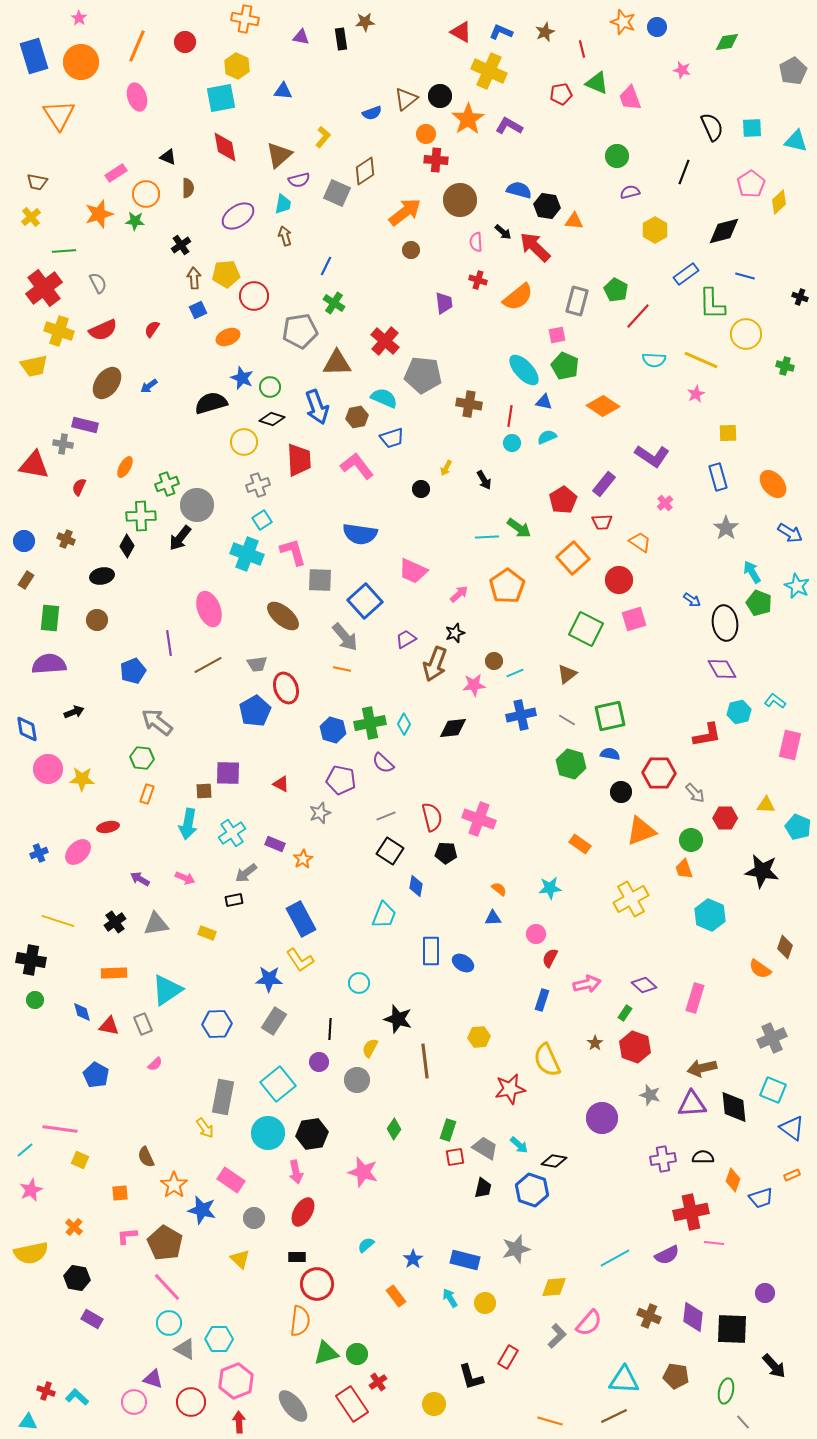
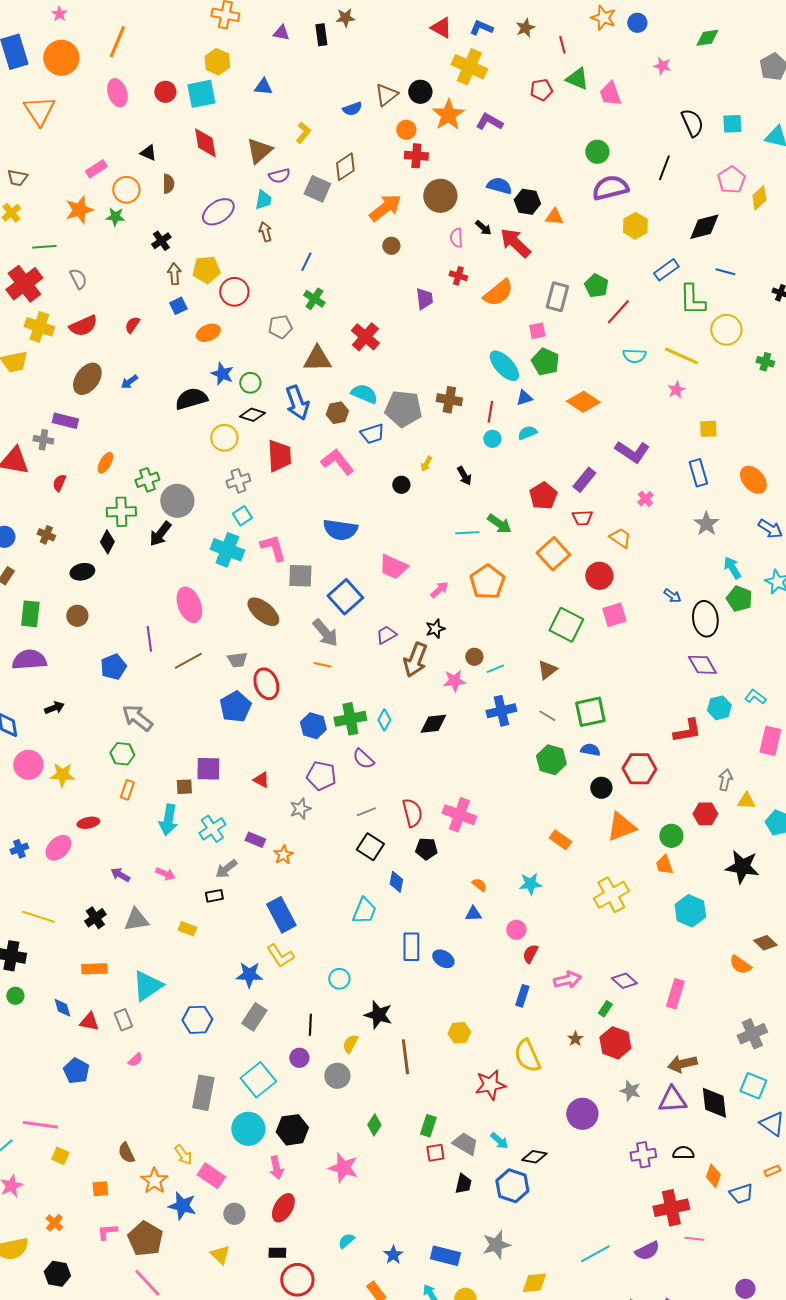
red circle: (185, 42) -> (165, 92), moved
purple semicircle: (630, 192) -> (610, 188), size x1.8
gray pentagon: (300, 331) -> (280, 327), size x0.7
gray pentagon: (423, 375) -> (403, 409), moved
blue triangle: (544, 402) -> (524, 398), turned -30
gray arrow: (695, 793) -> (725, 780), moved, turned -125
brown diamond: (785, 947) -> (765, 943), turned -65
yellow arrow: (205, 1128) -> (183, 1155), moved

